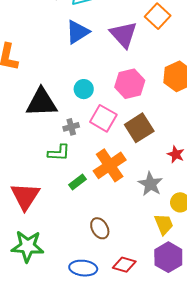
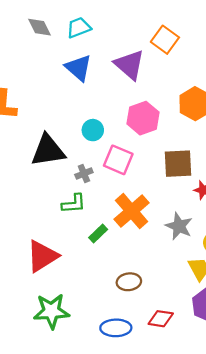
blue triangle: (77, 32) -> (78, 68), turned -40
brown square: (139, 128) -> (178, 164), moved, turned 36
red triangle: (25, 196) -> (42, 256), turned 32
brown ellipse: (100, 228) -> (129, 282), turned -60

